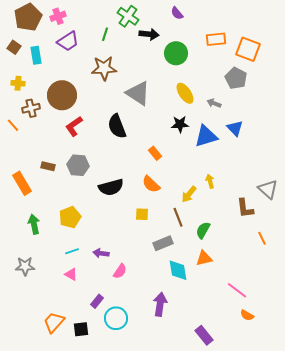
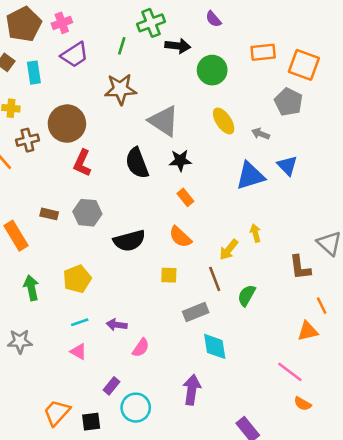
green cross: (128, 16) -> (151, 23), turned 35
black star: (180, 124) -> (180, 160), moved
red L-shape: (74, 126) -> (82, 163), turned -30
orange triangle: (204, 258) -> (308, 331), moved

